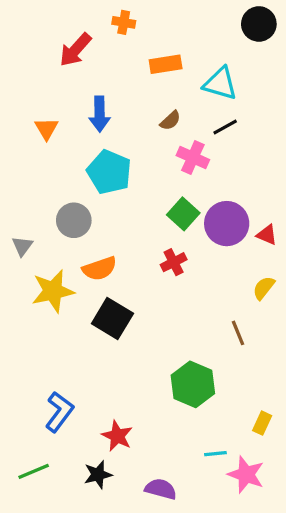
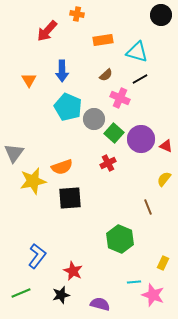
gray circle: (74, 220) -> (94, 119), moved
gray triangle: (22, 246) -> (14, 153), size x1.5
black square: (112, 318) -> (70, 198), turned -35

